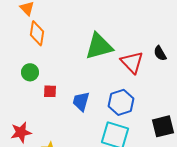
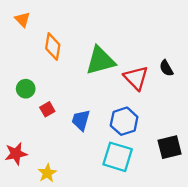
orange diamond: (37, 33) -> (53, 47), moved
red square: (50, 91) -> (47, 109), turned -32

